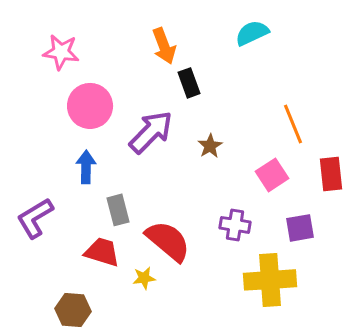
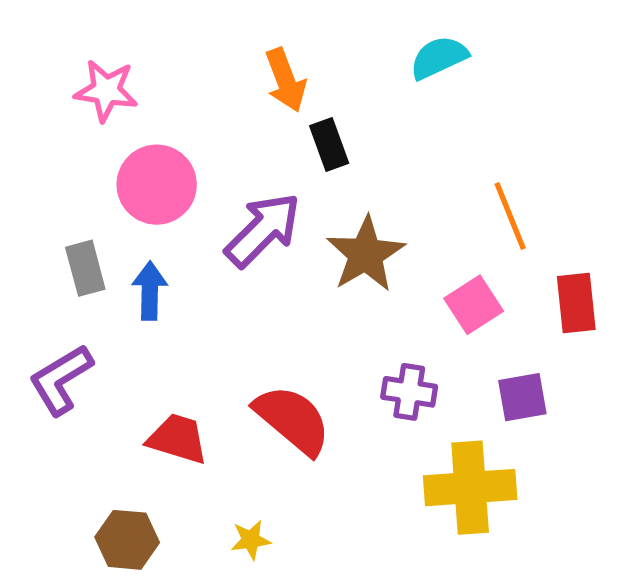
brown star: (210, 146) -> (366, 254), size x1.8
gray rectangle: (118, 210) -> (85, 268), moved
yellow star: (144, 278) -> (251, 540), moved

